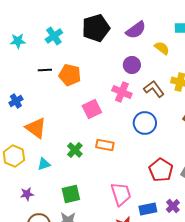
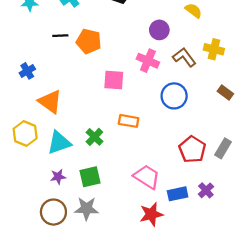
pink square: (92, 109) -> (114, 80), turned 30
green cross: (75, 150) -> (94, 137), moved
cyan triangle: (44, 164) -> (59, 143), size x1.6
purple star: (27, 194) -> (58, 177), moved
pink trapezoid: (121, 194) -> (147, 177), turned -40

